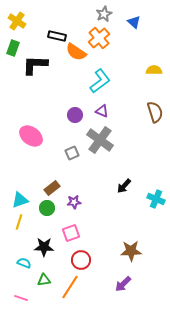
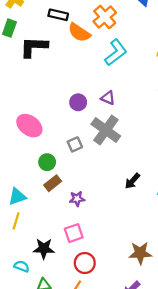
cyan L-shape: (100, 81) -> (116, 52), moved
green circle: (47, 208) -> (47, 162), moved

